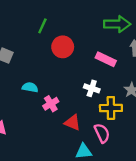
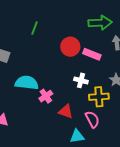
red circle: (63, 47) -> (70, 47), moved
cyan semicircle: (30, 87) -> (27, 83), size x1.6

